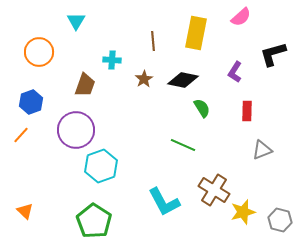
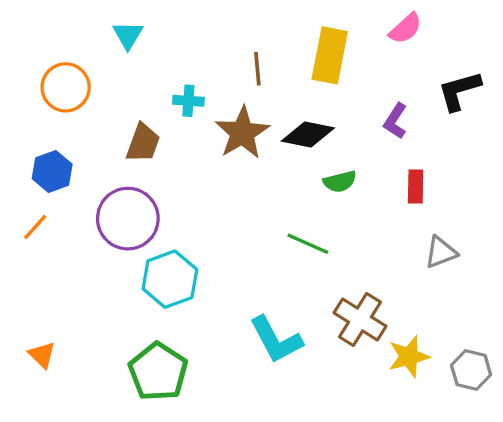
brown star: (144, 79) -> (242, 133), size x1.8
green semicircle: (202, 108) -> (340, 182), turned 108

